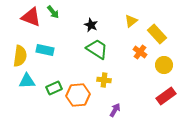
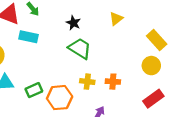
yellow rectangle: (157, 34) -> (157, 40), moved
cyan rectangle: (45, 50) -> (29, 37), moved
orange cross: (140, 52) -> (113, 82), moved, turned -32

